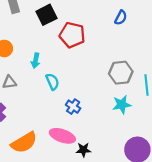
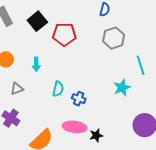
gray hexagon: (121, 73) -> (114, 38), moved
cyan semicircle: (52, 82) -> (58, 89), moved, turned 49

